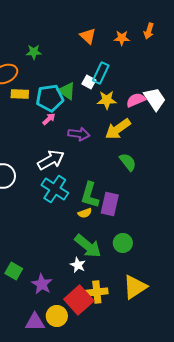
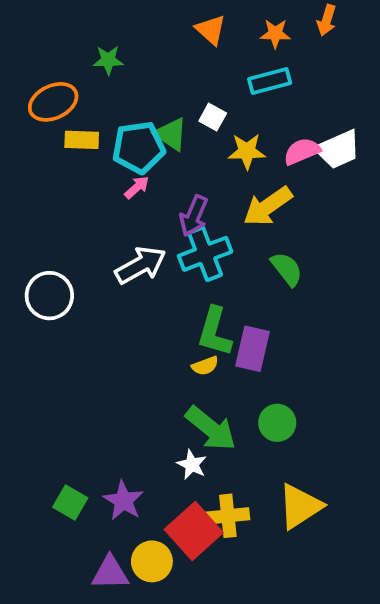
cyan rectangle: (101, 73) -> (270, 81), moved, turned 50
white trapezoid: (155, 99) -> (338, 149), turned 100
purple arrow: (79, 134) -> (194, 216), turned 105
cyan cross: (55, 189) -> (205, 254), moved, turned 36
green square: (14, 271) -> (70, 503), moved

